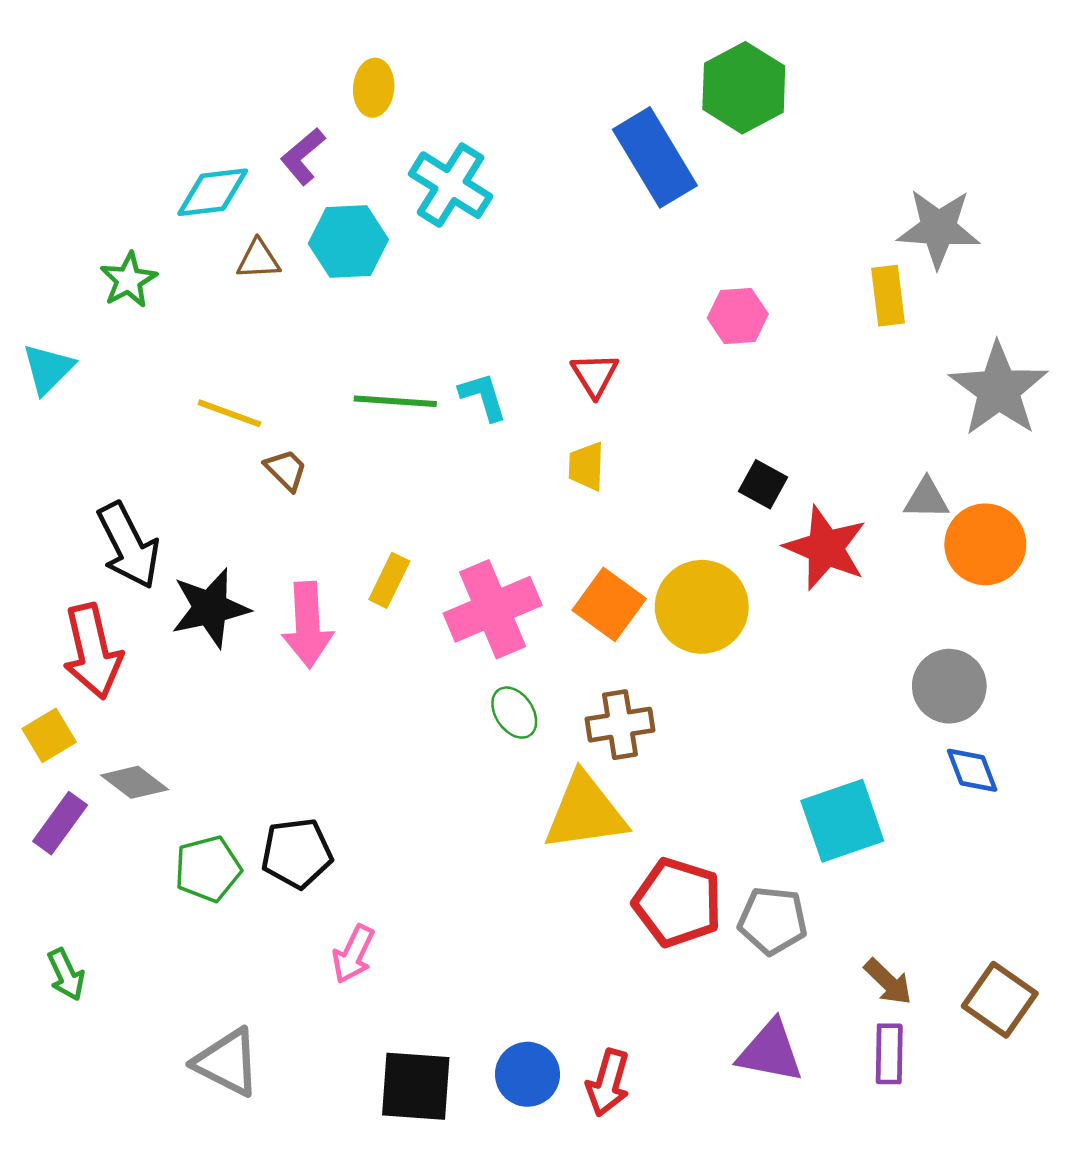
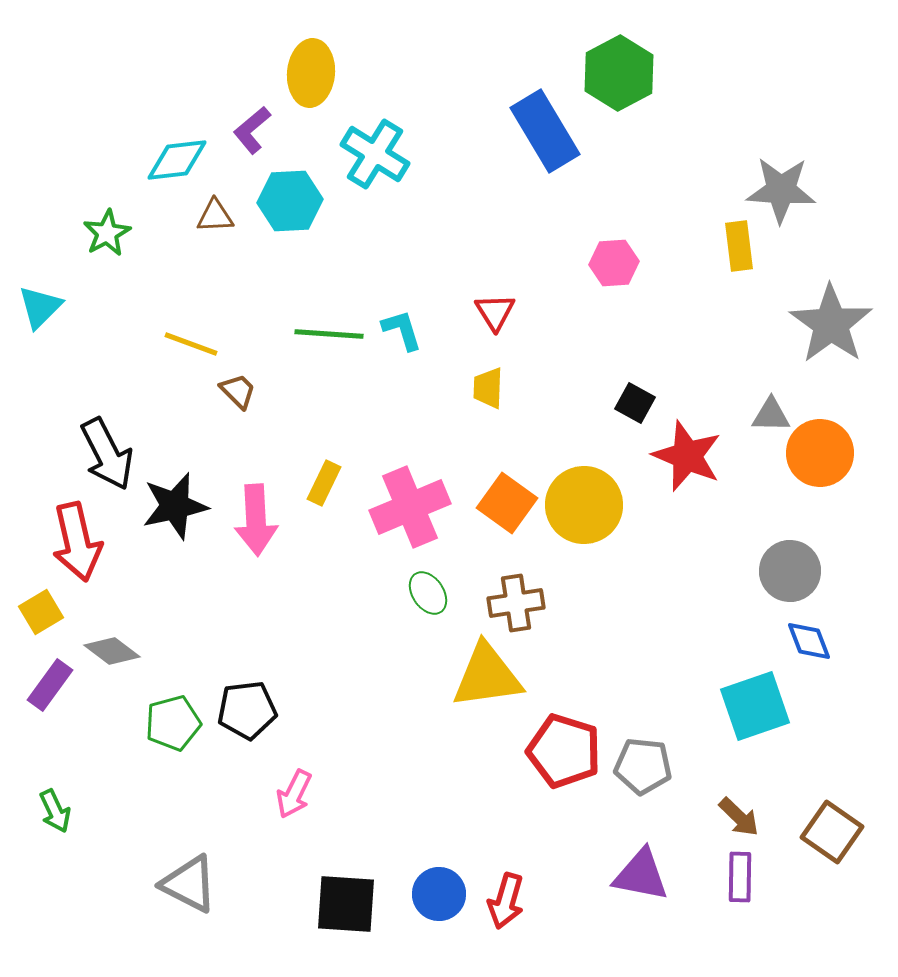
yellow ellipse: (374, 88) -> (311, 73), size x1.4
cyan square: (842, 821) -> (755, 706), moved

